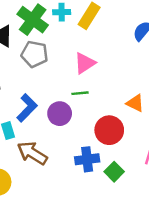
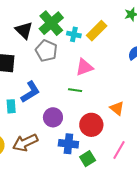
cyan cross: (62, 12) -> (74, 34), moved
purple circle: (60, 114) -> (53, 117), moved
brown arrow: (32, 153) -> (25, 143), moved, turned -70

